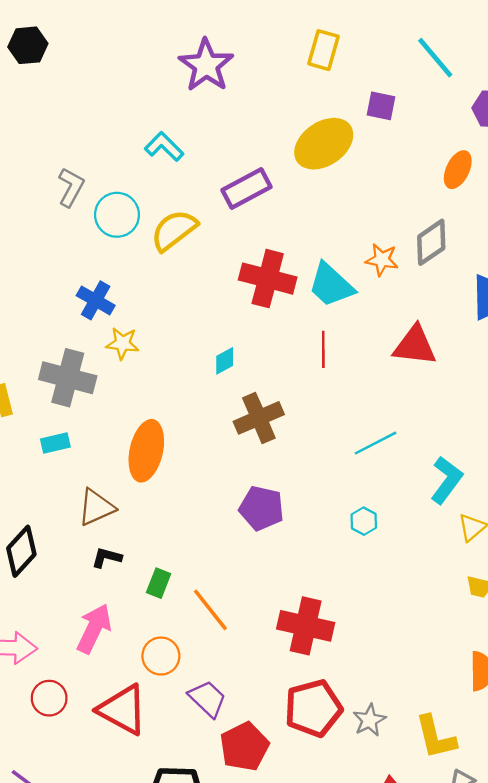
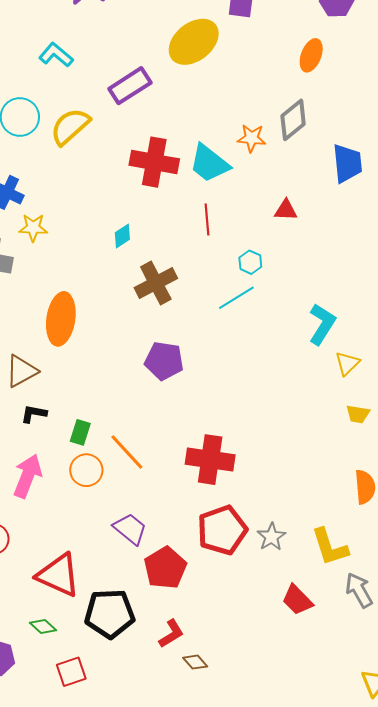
red triangle: (415, 346) -> (286, 210), size x0.6
cyan line: (375, 443) -> (236, 298), moved
cyan hexagon: (364, 521) -> (250, 262), moved
orange circle: (161, 656) -> (86, 470), moved
red triangle: (123, 710) -> (58, 575), moved

